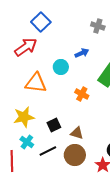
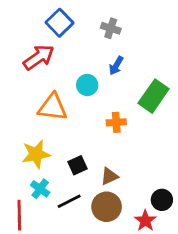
gray cross: (98, 26) -> (111, 28), moved
blue arrow: (82, 53) -> (116, 66), turned 144
orange cross: (82, 94) -> (116, 122), turned -32
brown triangle: (77, 133) -> (109, 176), turned -40

